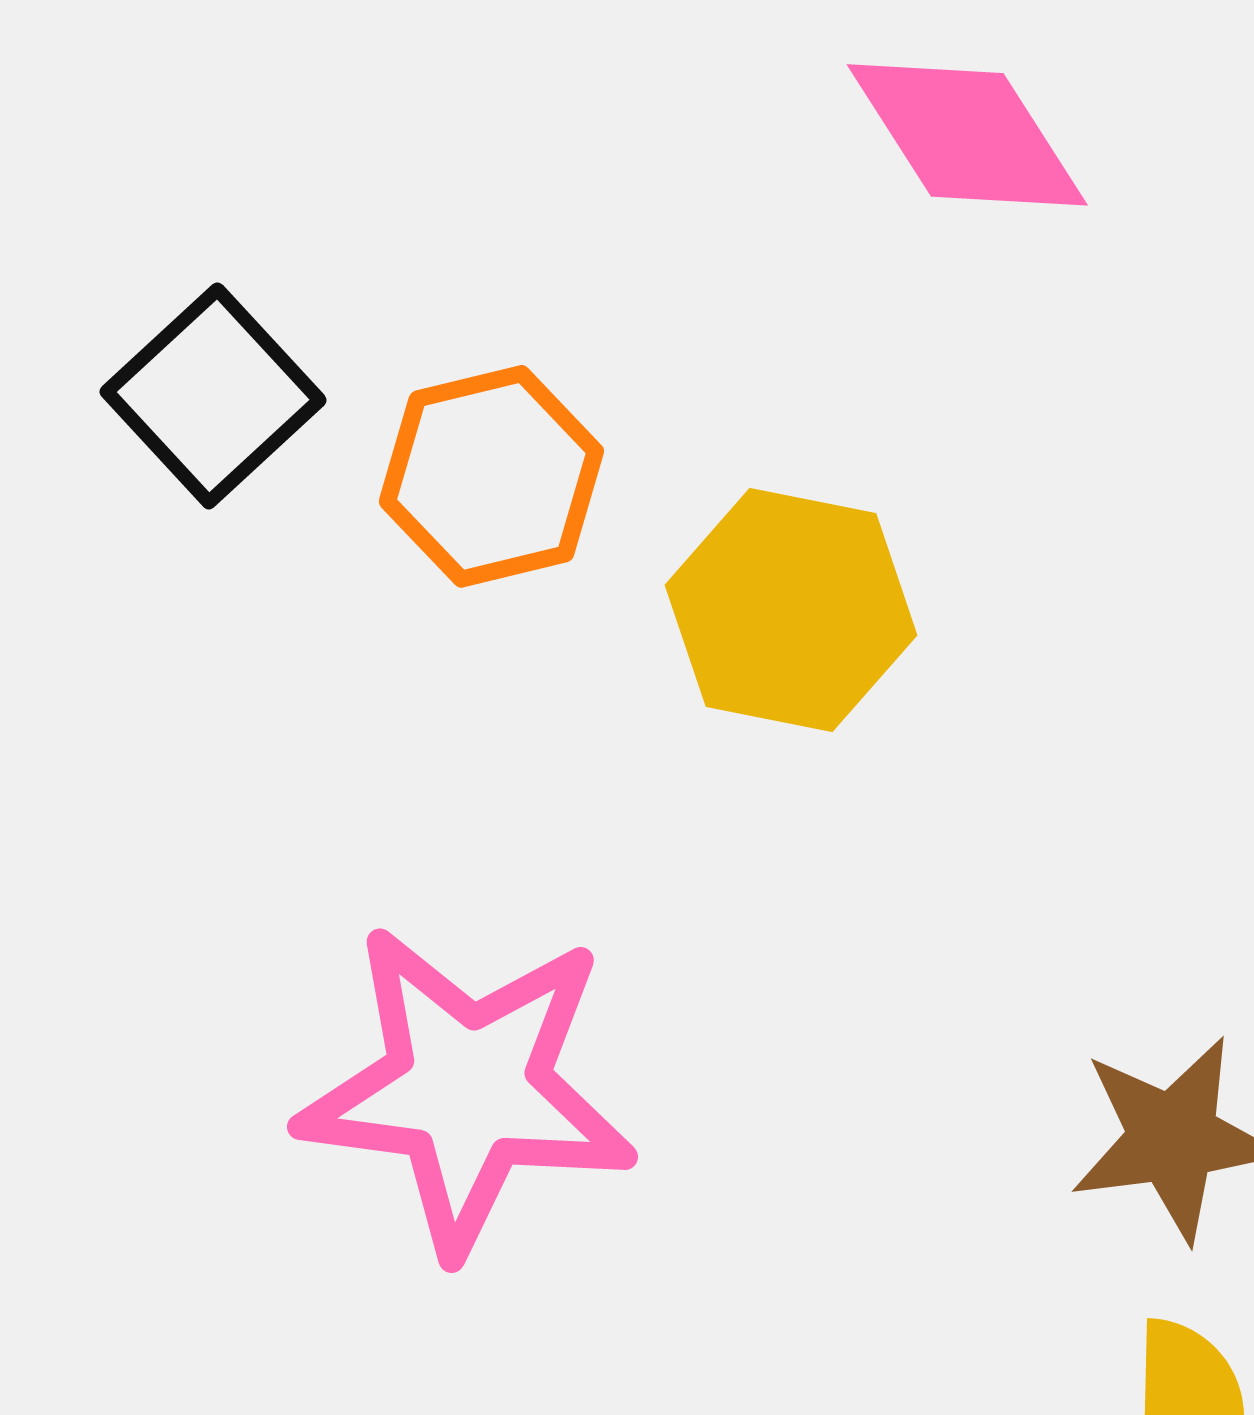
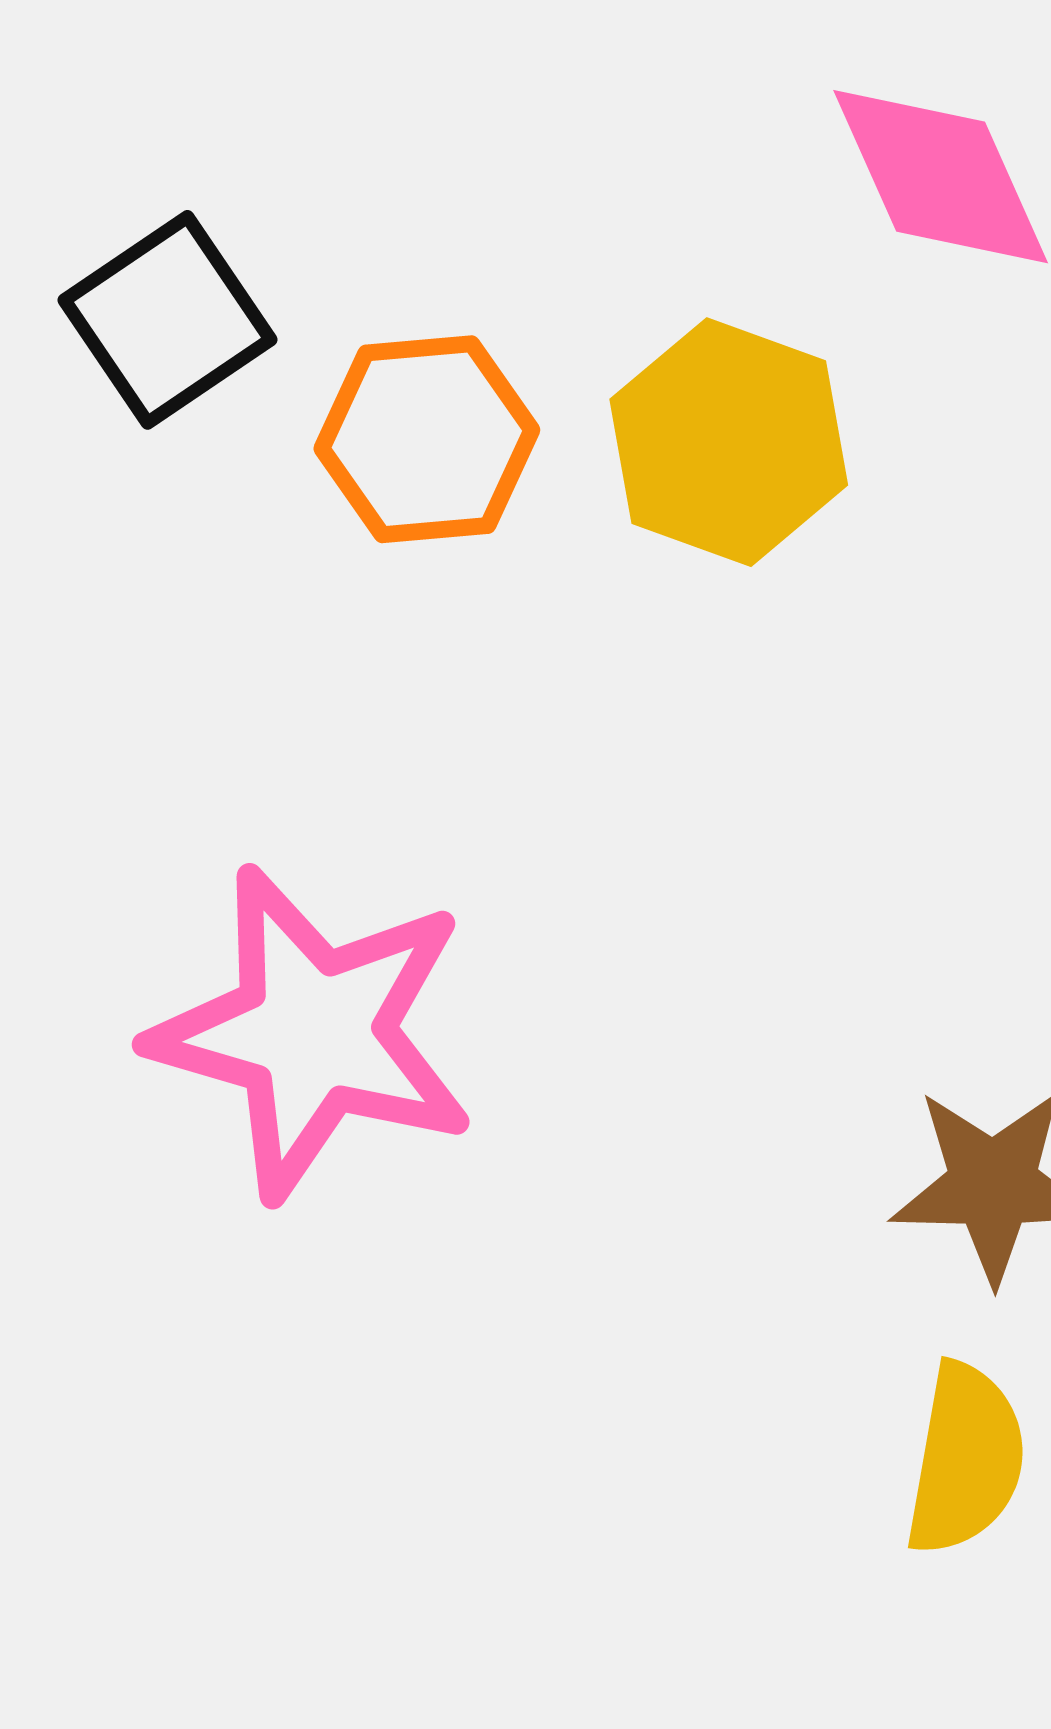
yellow hexagon: (791, 610) -> (729, 442), moved

